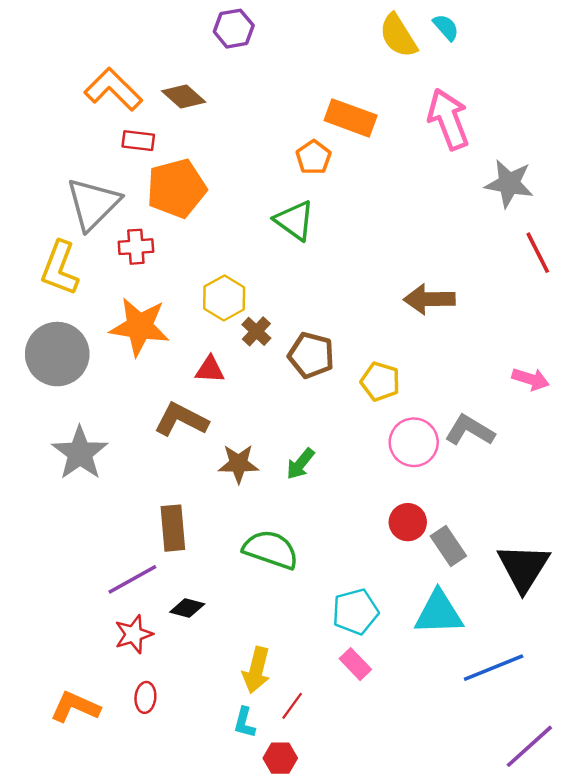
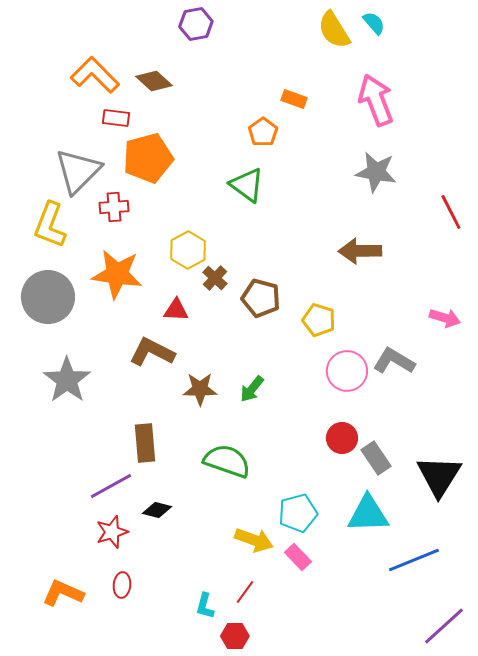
orange rectangle: (351, 118) -> (294, 99), size x0.6
gray star: (509, 184) -> (376, 172), moved
yellow arrow: (256, 670) -> (254, 540), moved, turned -84

